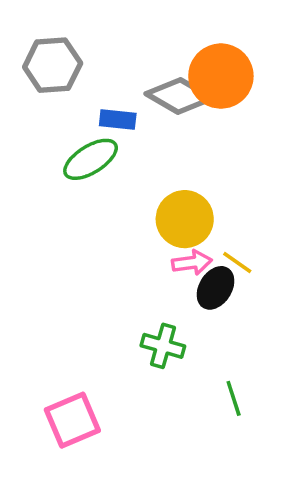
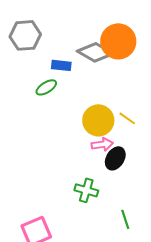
green ellipse: (91, 159) -> (46, 87), size x0.7
yellow line: (237, 263) -> (127, 118), moved

